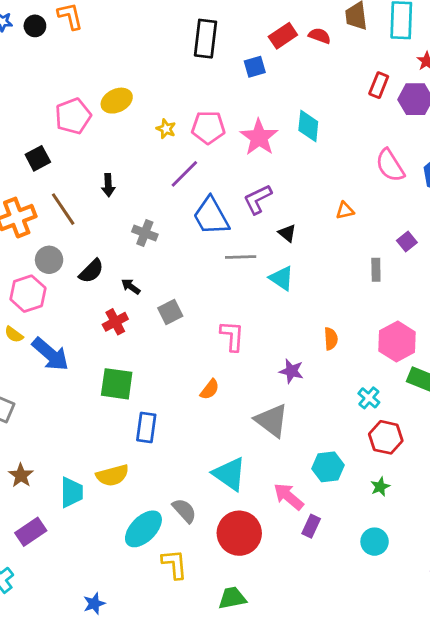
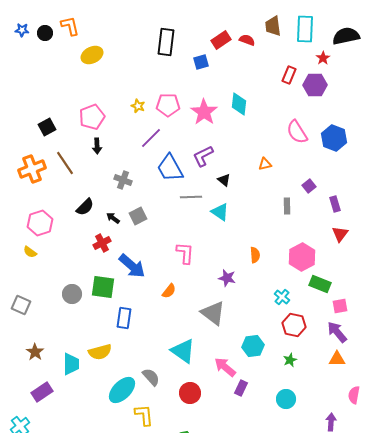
yellow ellipse: (117, 101) -> (92, 55), moved
pink pentagon: (73, 116) -> (92, 117), moved
gray circle: (49, 260) -> (72, 294), moved
gray square: (170, 312) -> (138, 216), moved
blue arrow: (50, 354) -> (132, 266), moved
red circle: (239, 533) -> (190, 393), size x0.7

